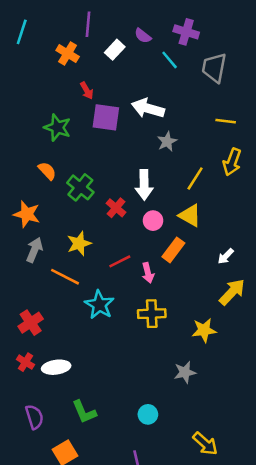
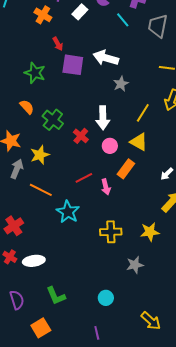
yellow star: (79, 244) -> (40, 155), moved
yellow cross: (152, 314) -> (111, 232), moved

